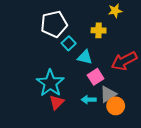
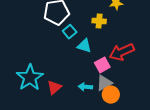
pink square: (96, 77) -> (102, 65), moved
cyan star: (50, 83) -> (30, 78), moved

